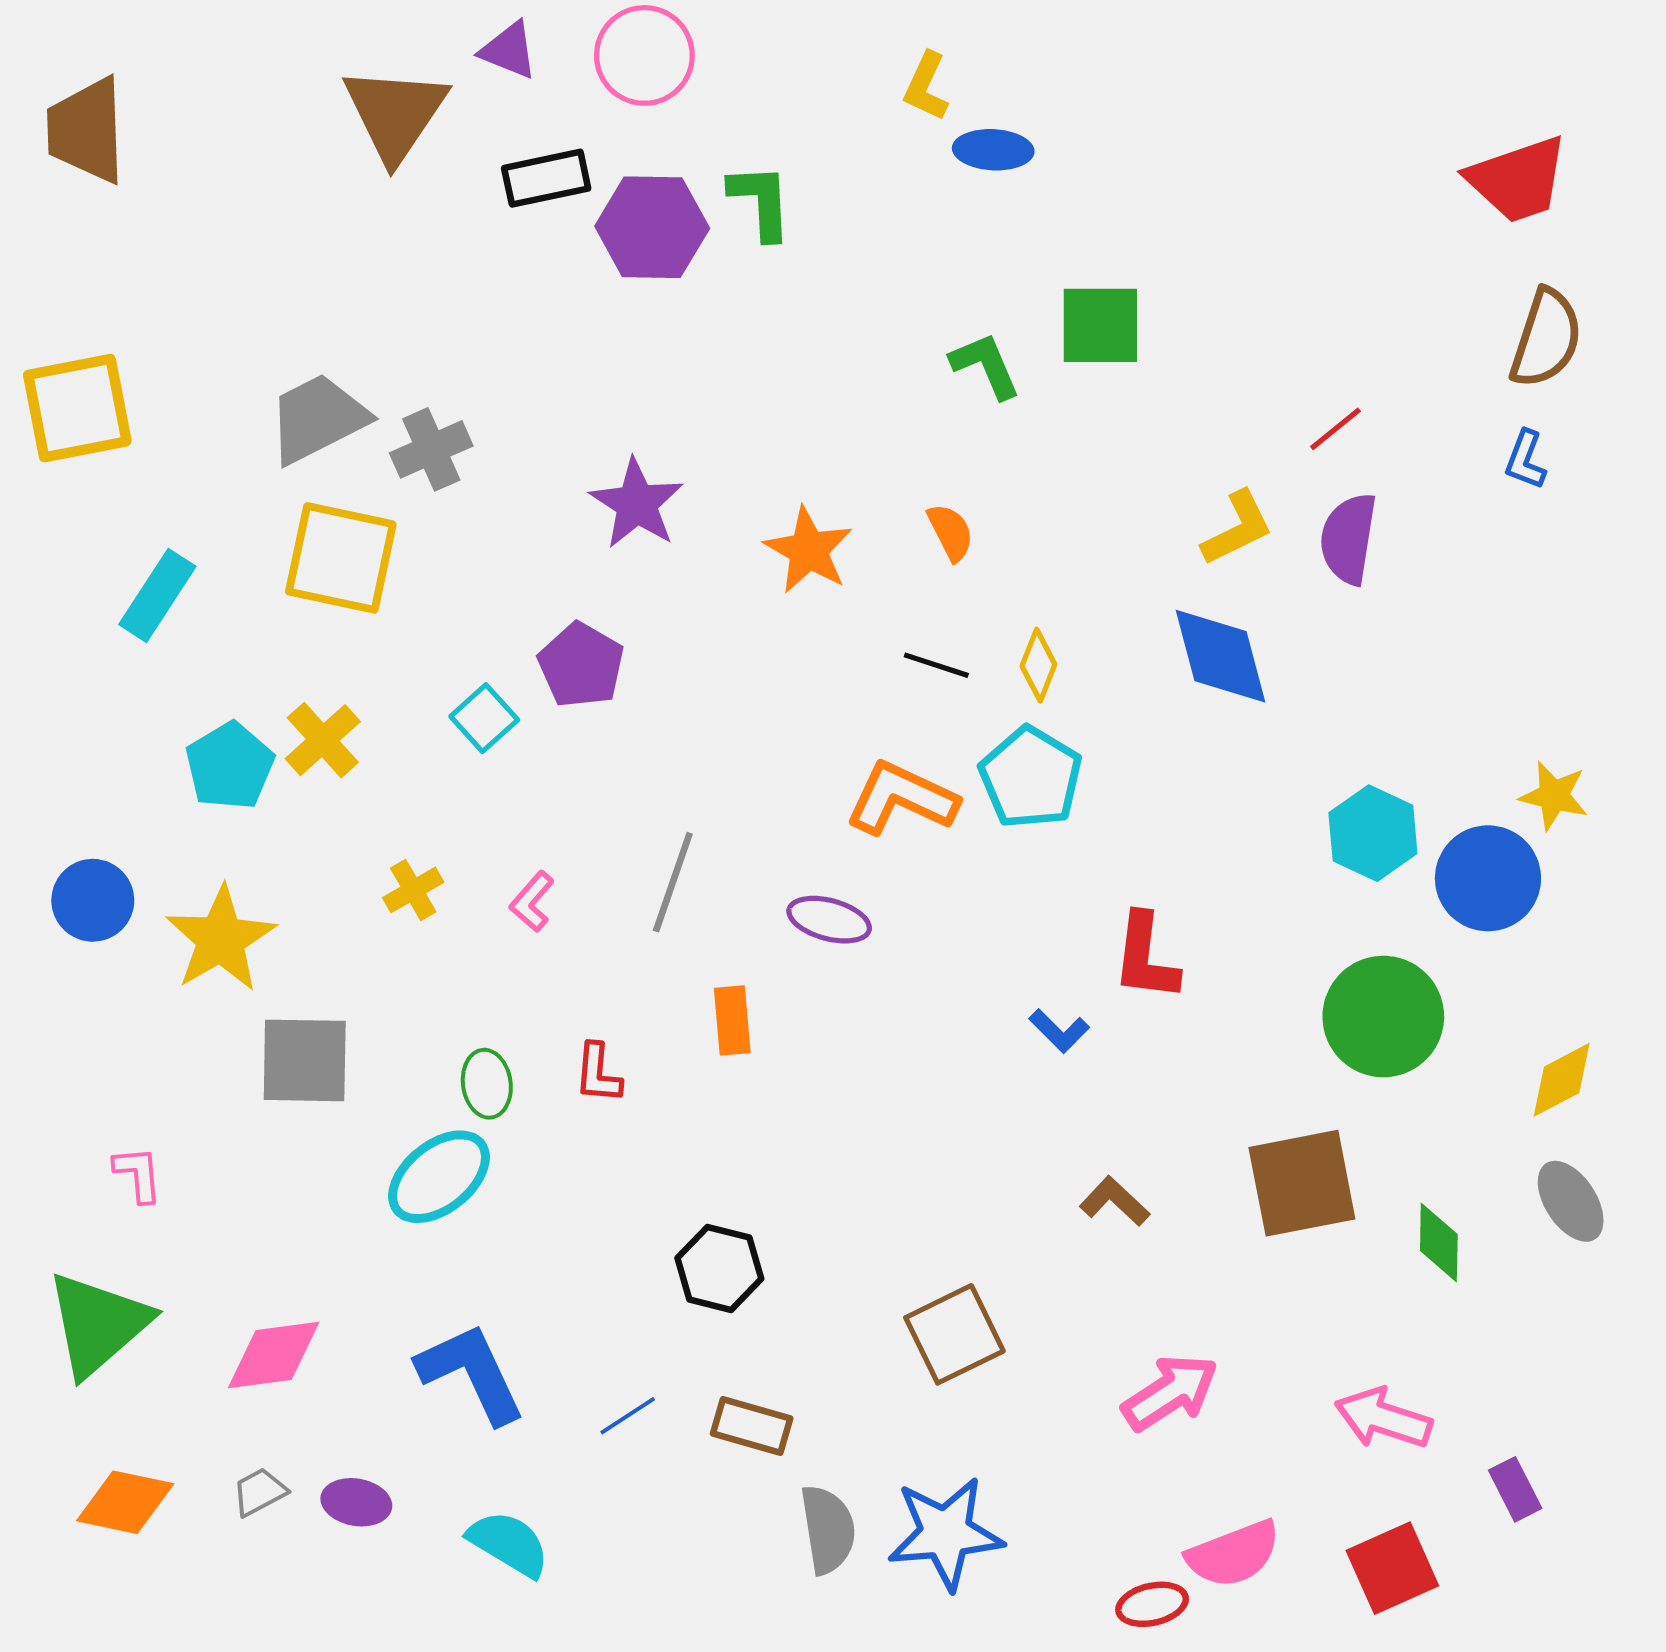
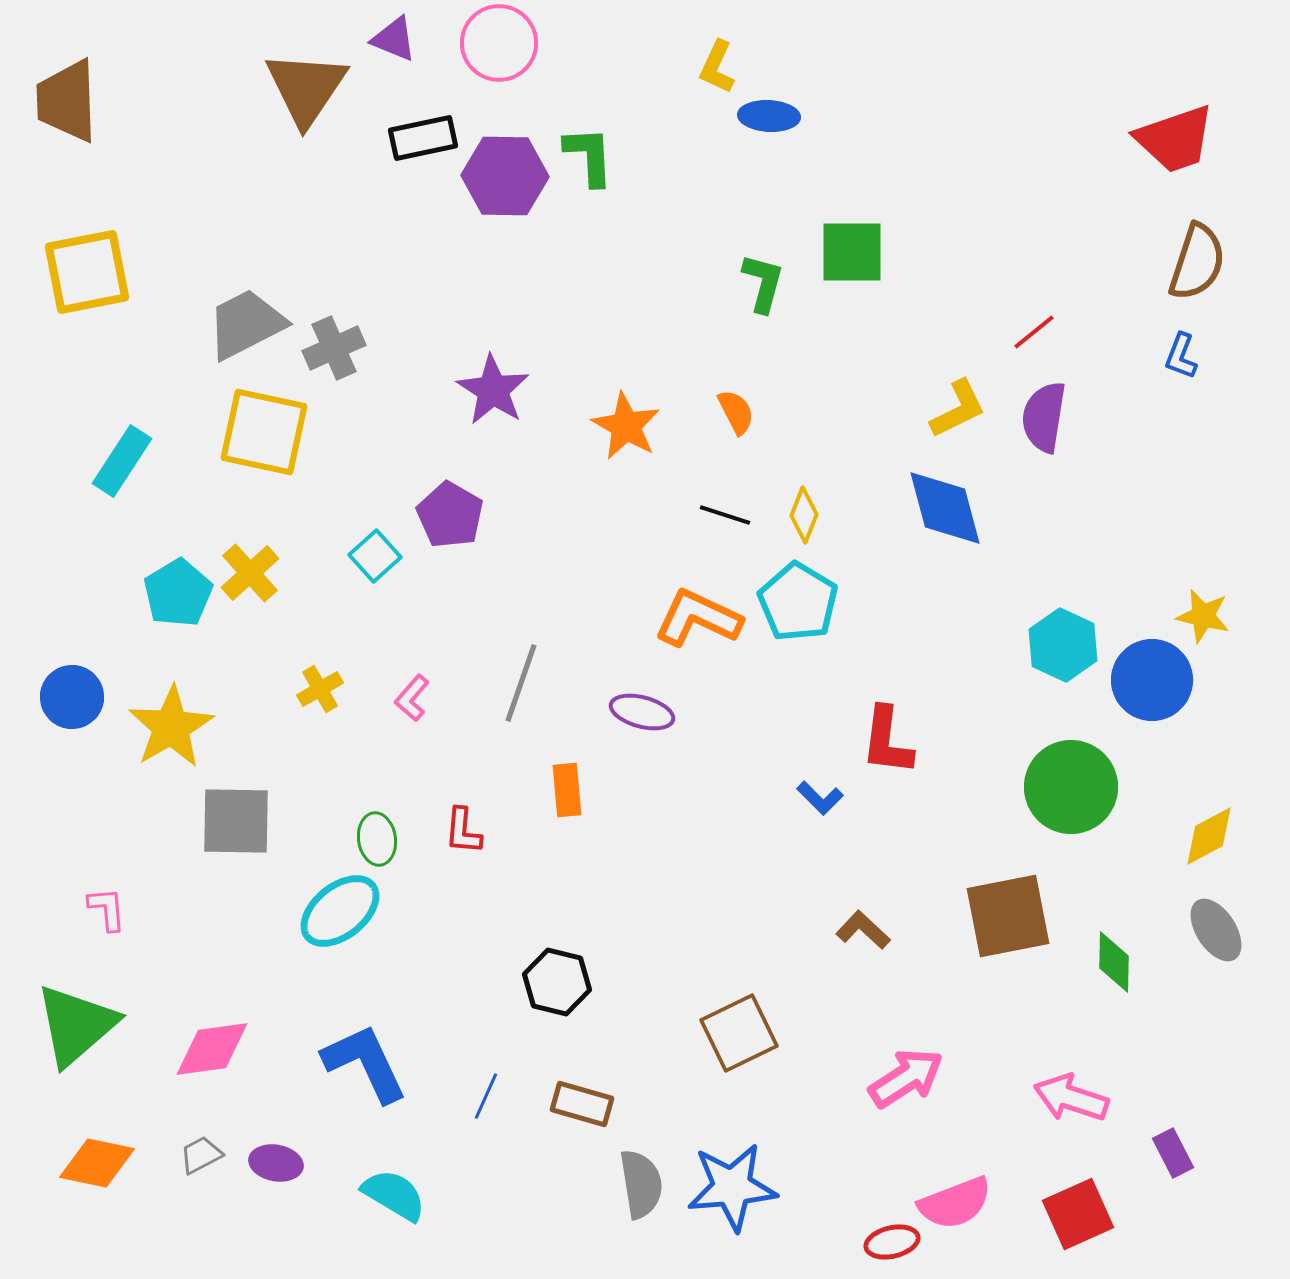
green L-shape: (985, 365) -> (763, 283), turned 38
yellow square: (77, 408) -> (87, 272), moved
blue line: (628, 1416) -> (486, 1096), turned -33

